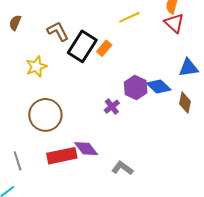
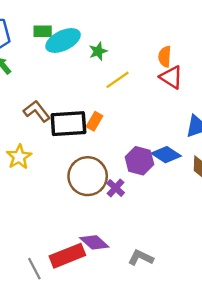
black rectangle: (82, 46) -> (68, 124), turned 64
brown circle: (45, 115) -> (88, 176), moved
gray line: (18, 161) -> (34, 269), moved

